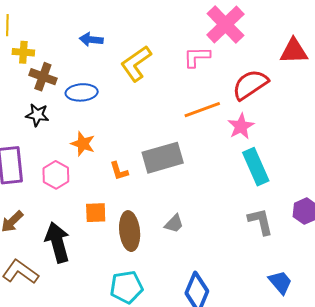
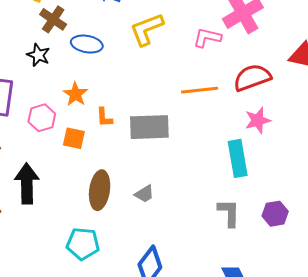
pink star: (241, 126) -> (258, 120), moved
orange L-shape: (119, 171) -> (104, 117), moved
orange square: (96, 213) -> (74, 138), moved

